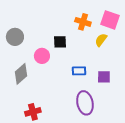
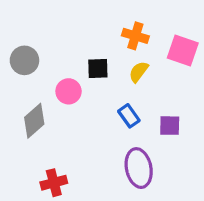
pink square: (110, 20) -> (183, 51), moved
yellow semicircle: (101, 40) -> (139, 72), moved
blue rectangle: (79, 71) -> (129, 116), turned 56

